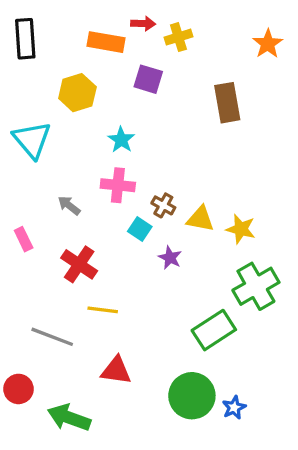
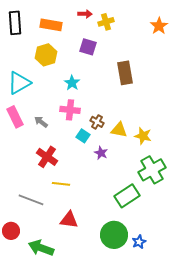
orange rectangle: (106, 42) -> (51, 25), moved
brown rectangle: (227, 103) -> (125, 73), moved
cyan triangle: (32, 140) -> (19, 83), turned 40
pink rectangle: (24, 239) -> (15, 117), moved, size x1.5

